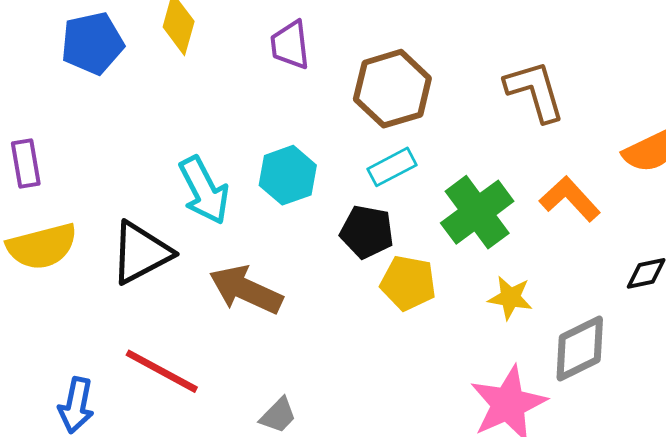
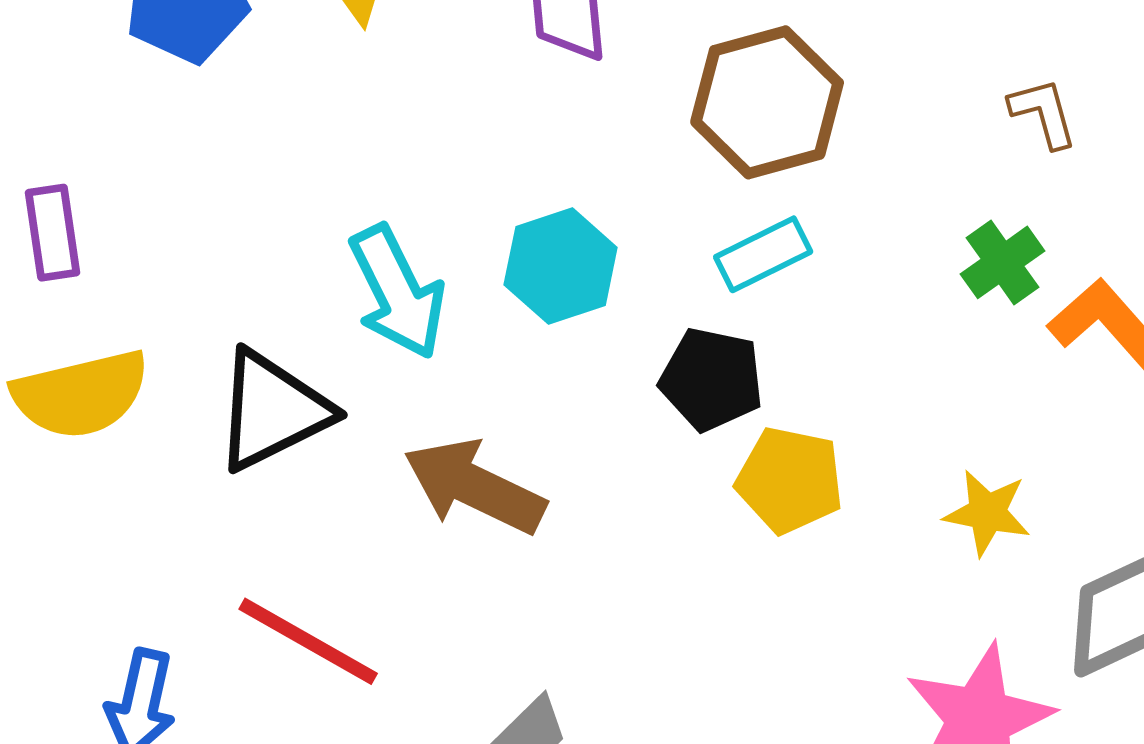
brown L-shape: (535, 91) -> (1043, 113), size x0.6
green cross: (477, 212) -> (1002, 262), moved, size x0.6

